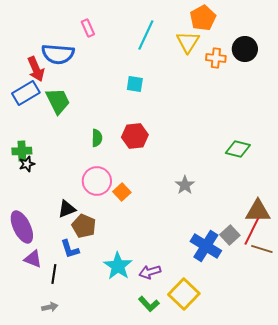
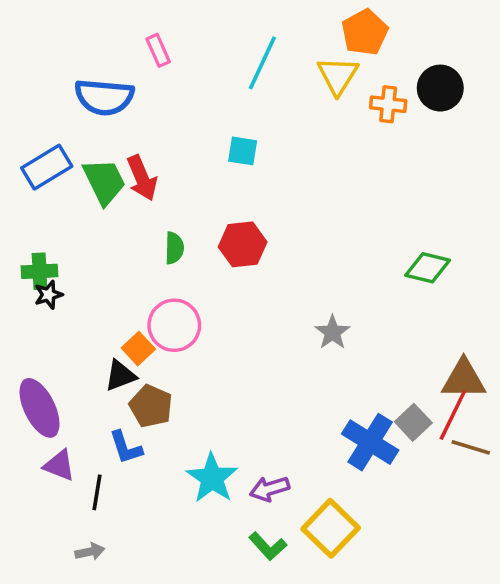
red arrow: (36, 69) -> (142, 178), moved
orange square: (122, 192) -> (138, 349), moved

